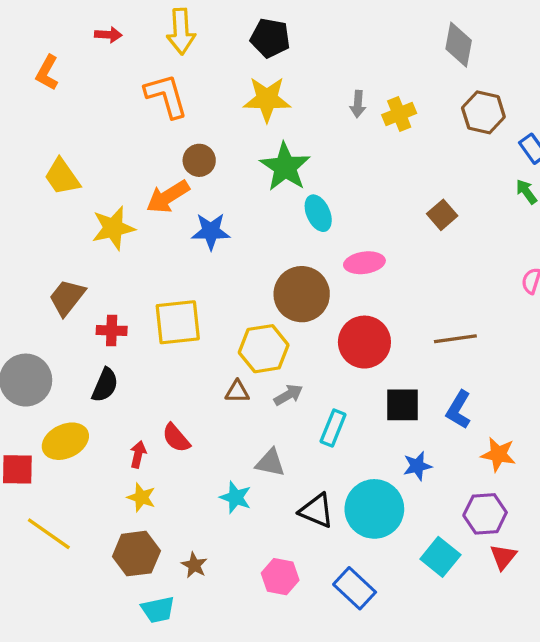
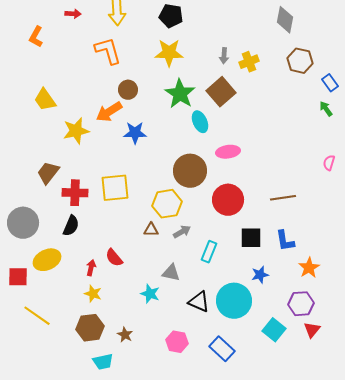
brown square: (442, 215) -> (221, 92), moved, size x1.6
red cross: (112, 330) -> (75, 193), size x1.4
blue L-shape: (459, 410) -> (285, 241), turned -40
orange star: (498, 454) -> (309, 268), turned 30

